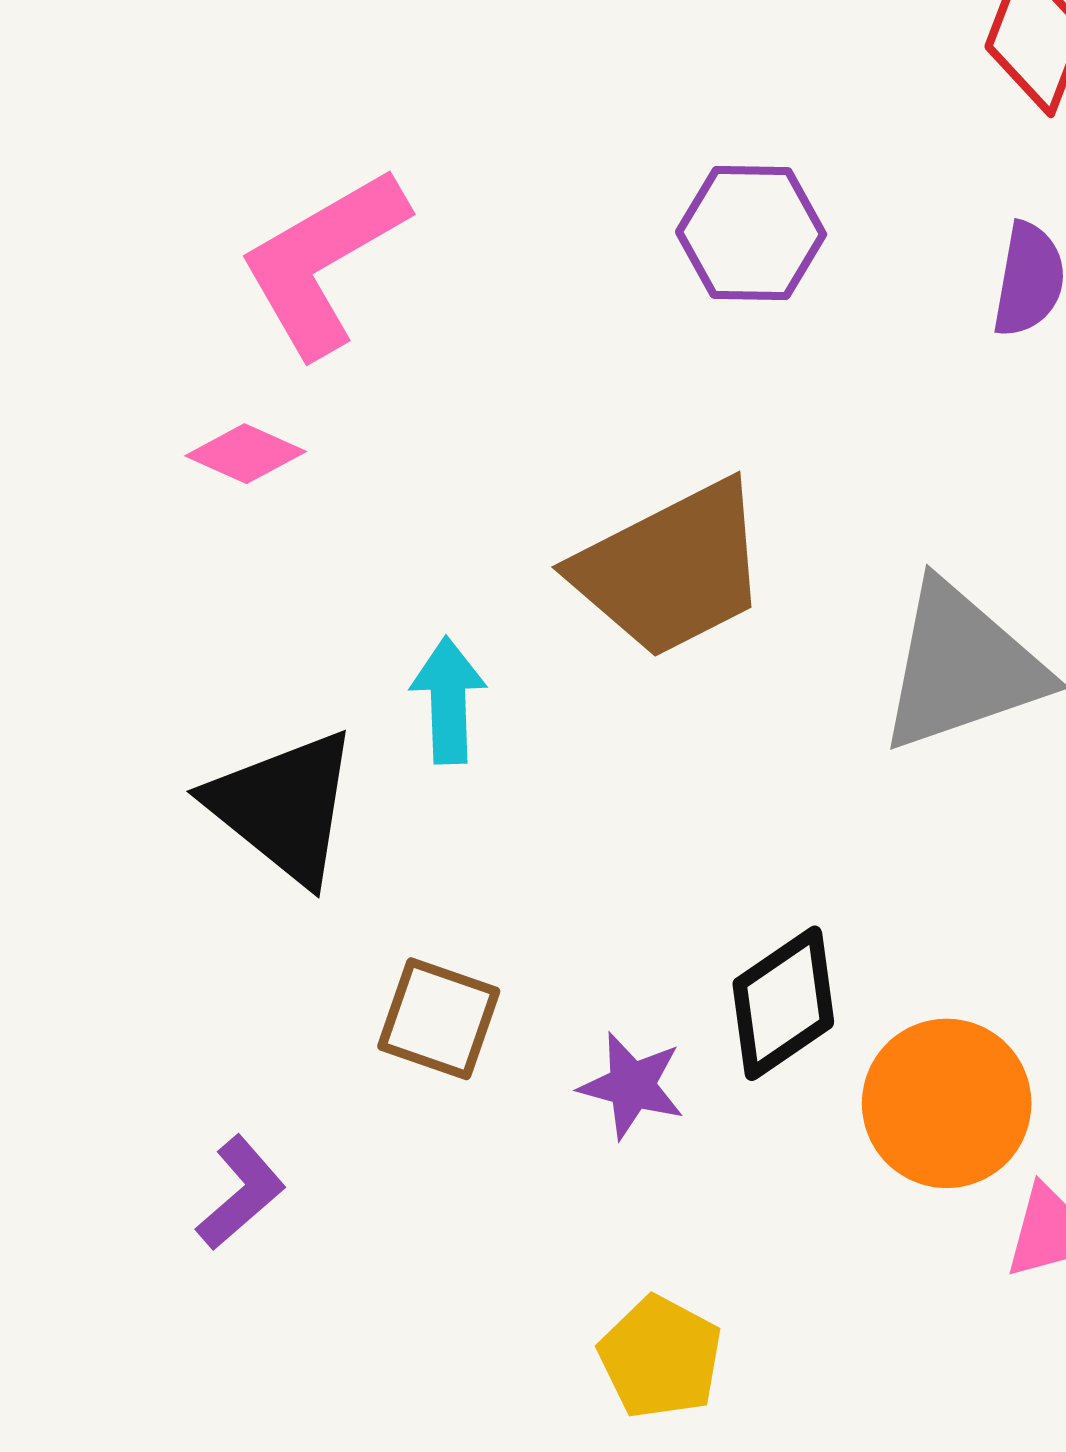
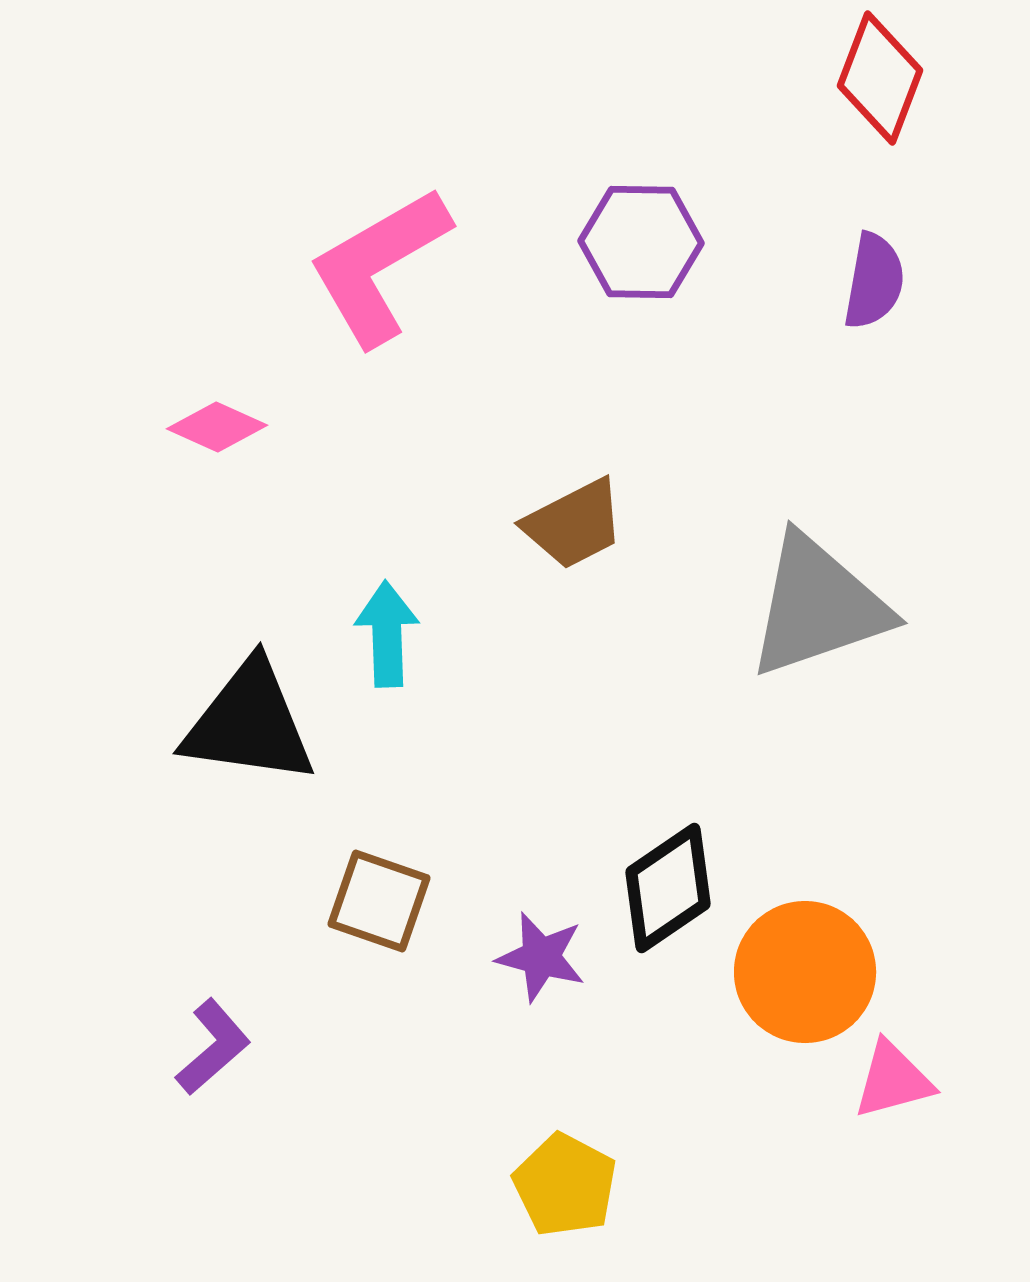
pink L-shape: (323, 262) -> (379, 266), moved
brown trapezoid: (671, 569) -> (574, 524), size x0.6
black triangle: (284, 807) -> (249, 723), turned -31

